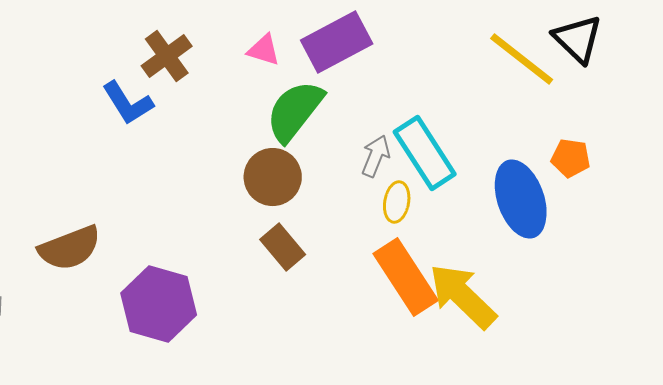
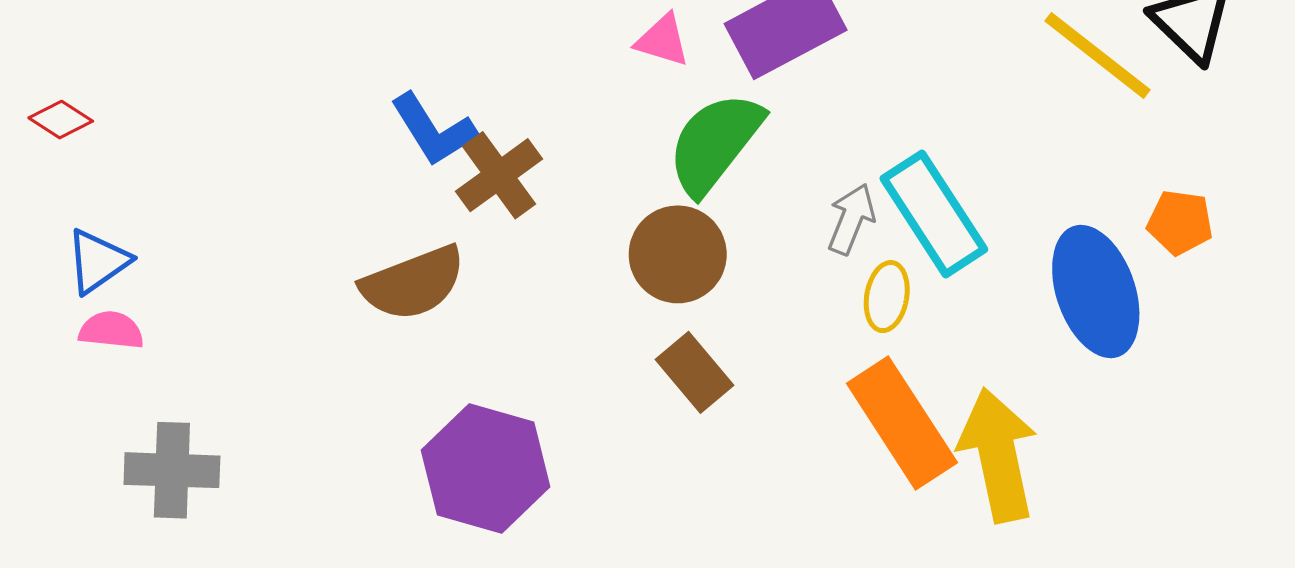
brown cross: (167, 56) -> (499, 175), moved
brown semicircle: (70, 248) -> (413, 283), moved
yellow arrow: (463, 296) -> (998, 455), turned 34

